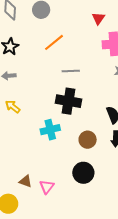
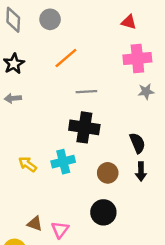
red triangle: (98, 18) -> (129, 22), moved, turned -48
yellow arrow: (13, 107) -> (28, 164), moved

